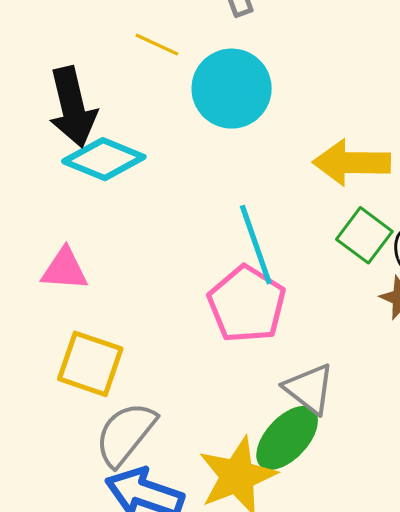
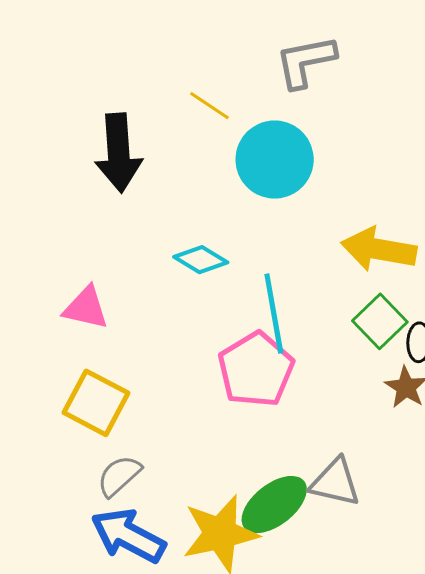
cyan diamond: (104, 159) -> (201, 260), moved, size x0.7
gray triangle: (309, 389) -> (335, 482), moved, turned -34
gray semicircle: (125, 434) -> (119, 476), size x0.7

